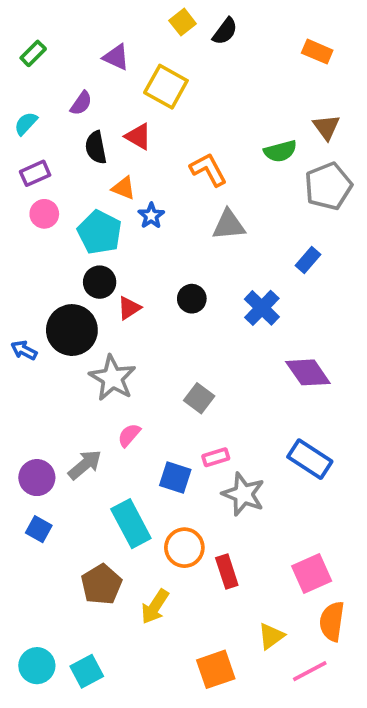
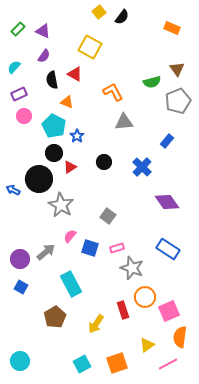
purple triangle: (116, 57) -> (43, 31), moved
blue star: (151, 216) -> (77, 136), moved
blue square: (175, 478) -> (90, 248), moved
orange circle: (184, 548) -> (145, 297), moved
yellow arrow: (155, 607) -> (96, 324), moved
cyan square: (87, 671) -> (82, 364), moved

